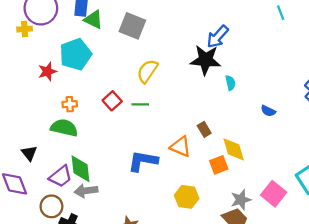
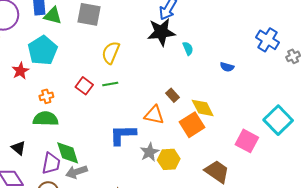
orange square: (219, 165) -> (192, 125), size x1.4
purple trapezoid: (61, 176) -> (51, 163), turned -30
gray star: (241, 200) -> (149, 152), moved

